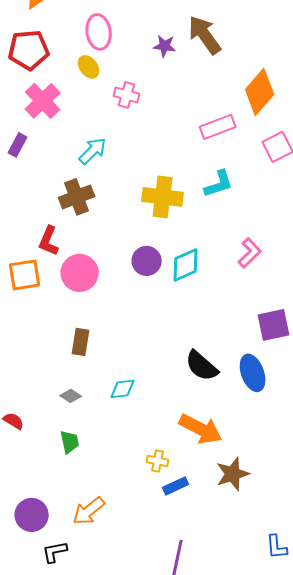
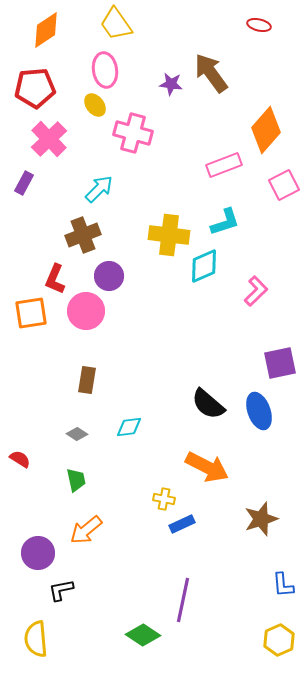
pink cross: (127, 95) -> (133, 133), size x1.5
purple circle: (147, 261) -> (109, 276), moved
cyan diamond: (186, 265) -> (204, 266), moved
brown star: (233, 474) -> (261, 519), moved
orange arrow: (89, 511) -> (86, 530), moved

